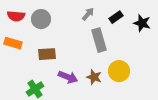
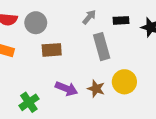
black rectangle: (116, 17) -> (121, 20), turned 32
brown rectangle: (47, 54) -> (52, 50), moved

